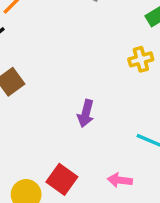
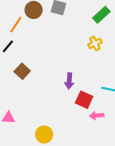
red square: (62, 179) -> (84, 100), moved

